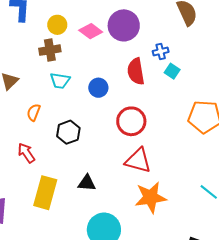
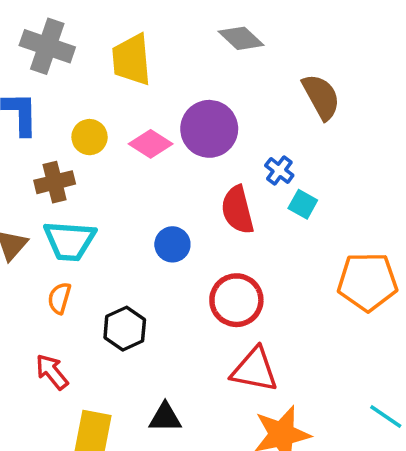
brown cross: (50, 50) -> (55, 182), moved
blue cross: (161, 52) -> (279, 170), turned -35
cyan trapezoid: (60, 81) -> (70, 241), moved, size x1.4

